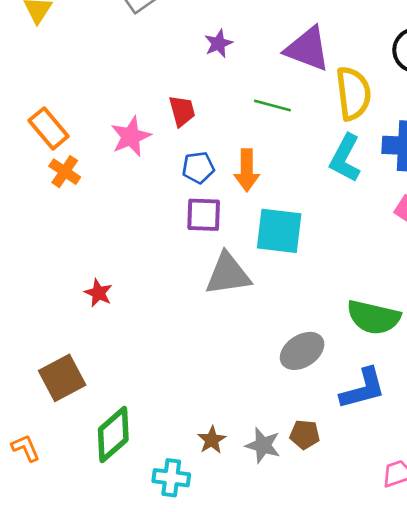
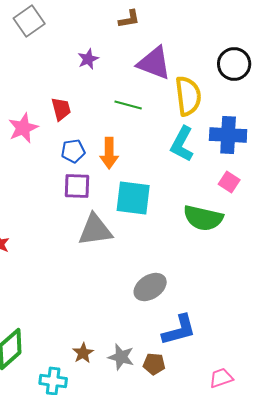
green semicircle: (374, 317) -> (203, 218), moved
blue L-shape: (363, 389) -> (179, 330), moved
brown pentagon: (305, 435) -> (154, 364), moved

